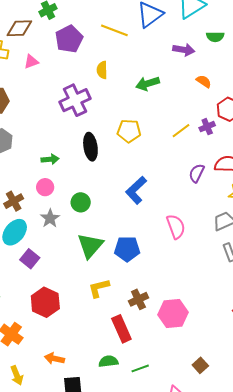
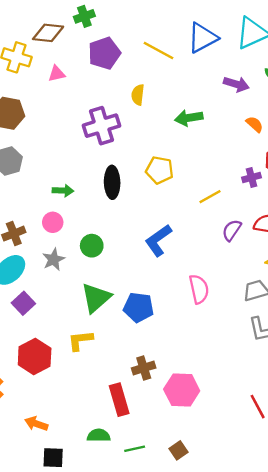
yellow line: (181, 131) -> (210, 197), moved
yellow L-shape: (99, 288) -> (80, 340), moved
brown square: (200, 365) -> (179, 450), moved

